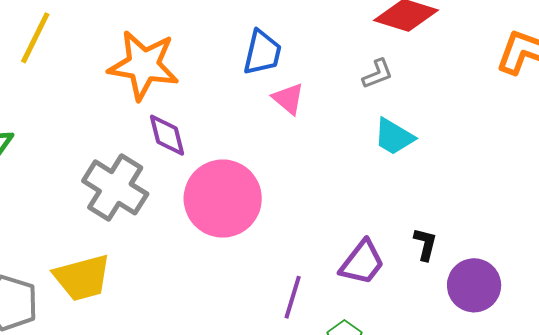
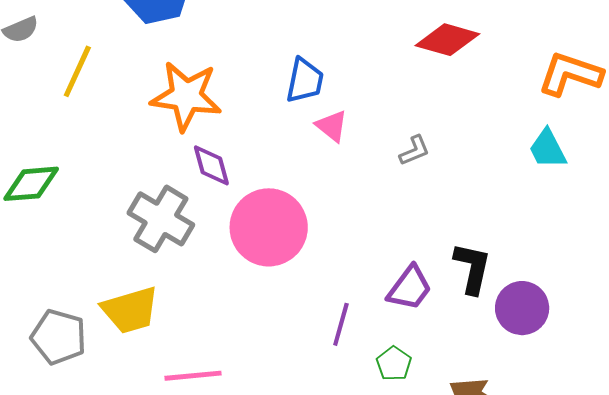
gray L-shape: (378, 74) -> (414, 151), moved
cyan trapezoid: (394, 137) -> (548, 149), moved, turned 33
black L-shape: (425, 244) -> (472, 268), size x1.6

